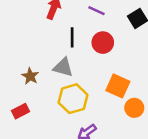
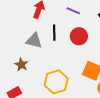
gray triangle: (63, 67) -> (34, 41), moved

